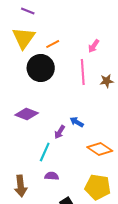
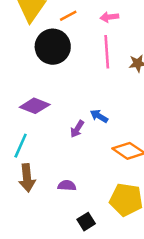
pink arrow: (94, 46) -> (109, 17), moved, turned 48
cyan line: (45, 152) -> (21, 146), moved
brown arrow: (21, 186) -> (27, 178), moved

